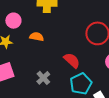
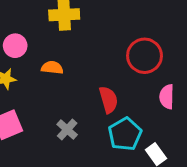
red semicircle: (72, 60) -> (109, 100), turned 36

